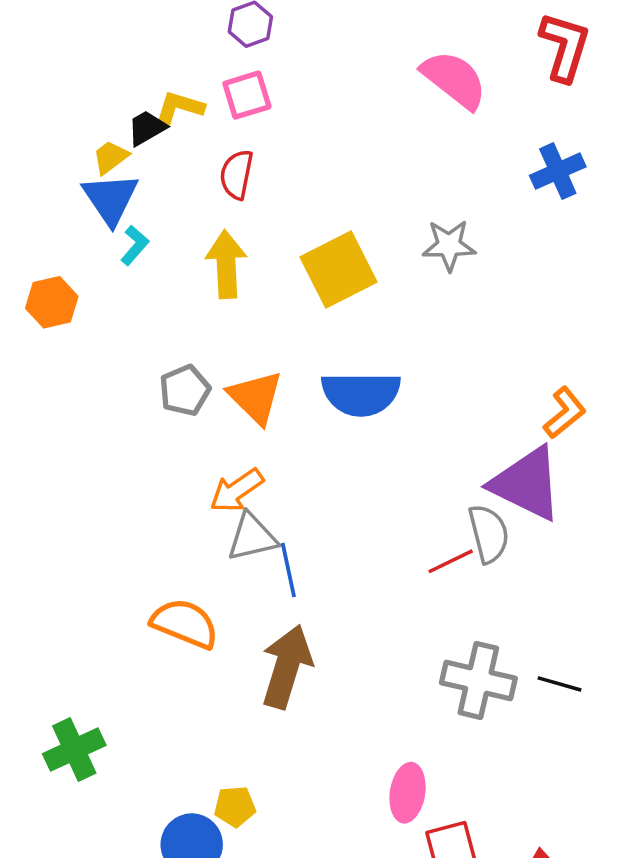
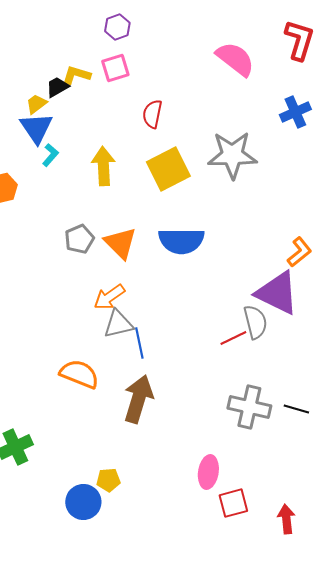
red semicircle: (237, 175) -> (152, 114), moved
gray star: (449, 245) -> (232, 155), size x1.6

